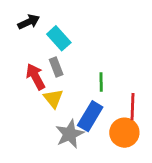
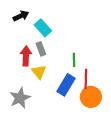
red arrow: (36, 77) -> (26, 56), turned 30
red line: (133, 107) -> (86, 79), moved
gray star: (70, 134) -> (20, 98), moved

